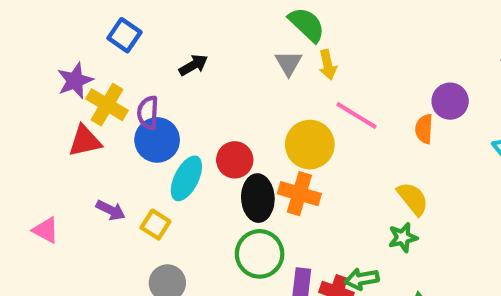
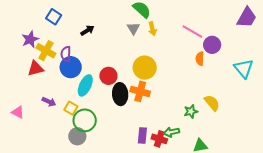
pink line: (356, 116) -> (192, 31), moved
yellow semicircle: (413, 199) -> (212, 103), moved
green circle: (260, 254) -> (85, 120), moved

